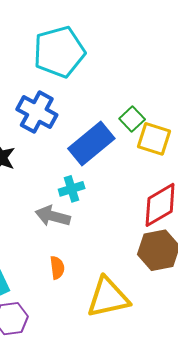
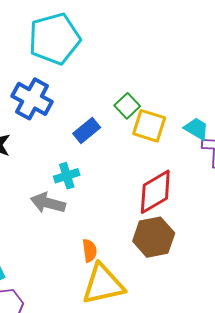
blue rectangle: (91, 144) -> (87, 130), size x0.6
orange semicircle: (57, 268) -> (90, 251), moved

